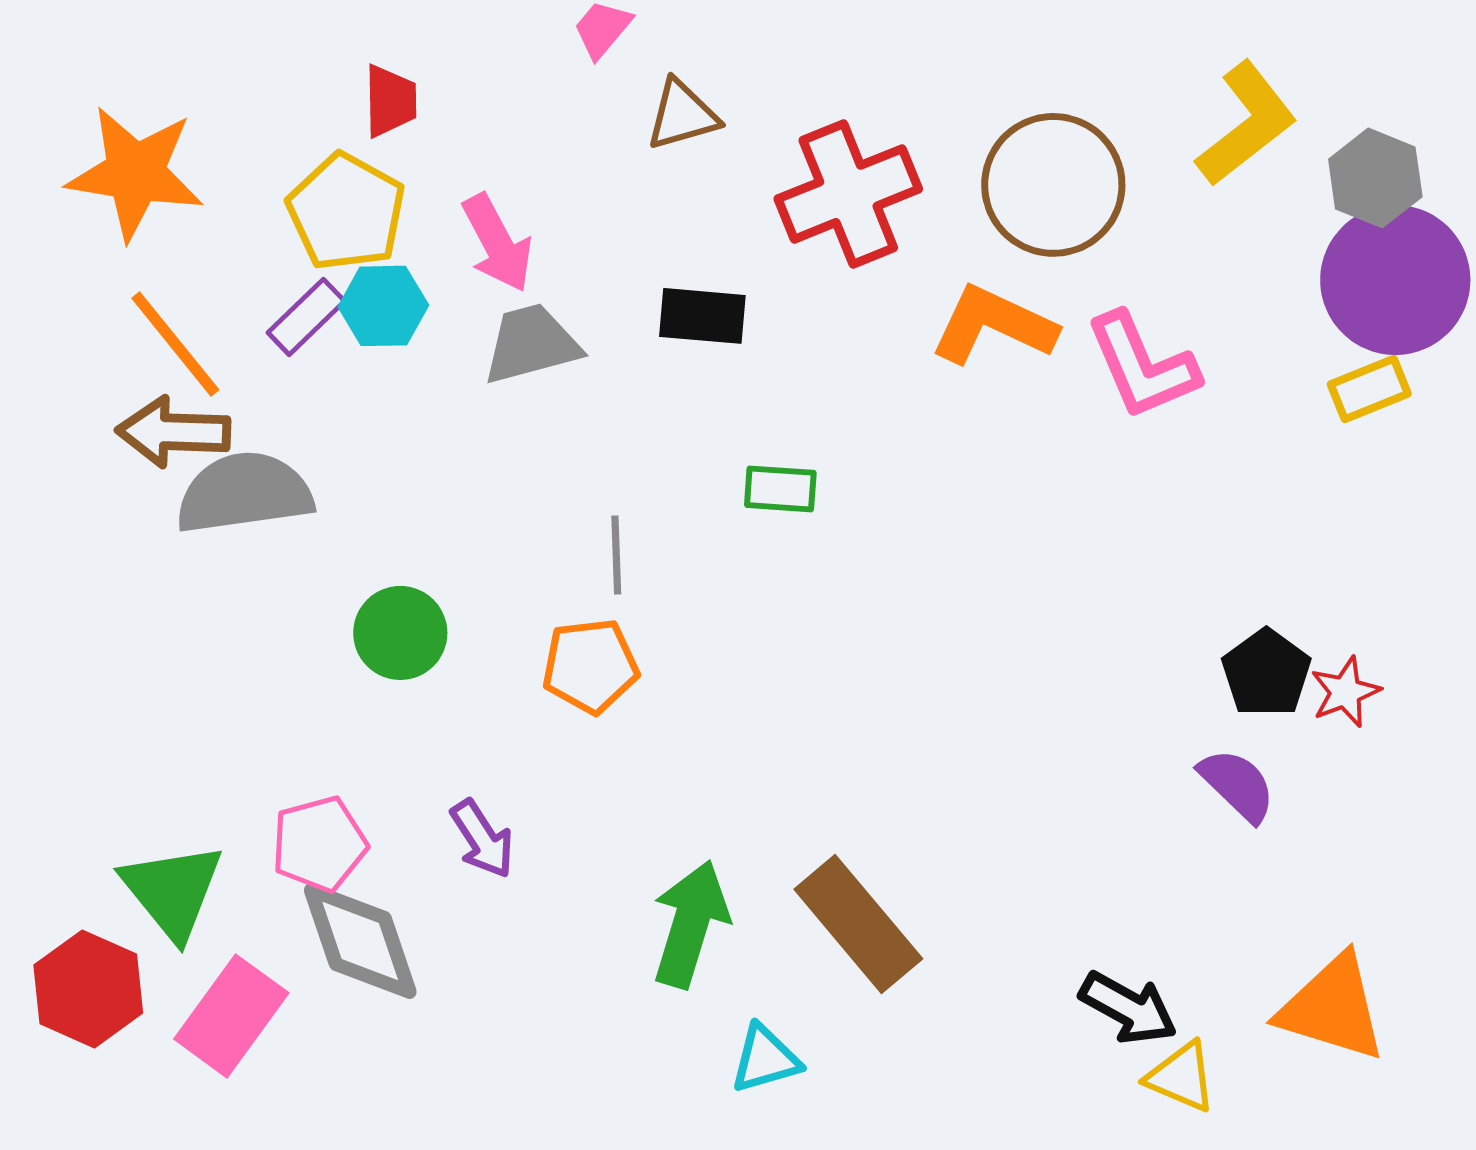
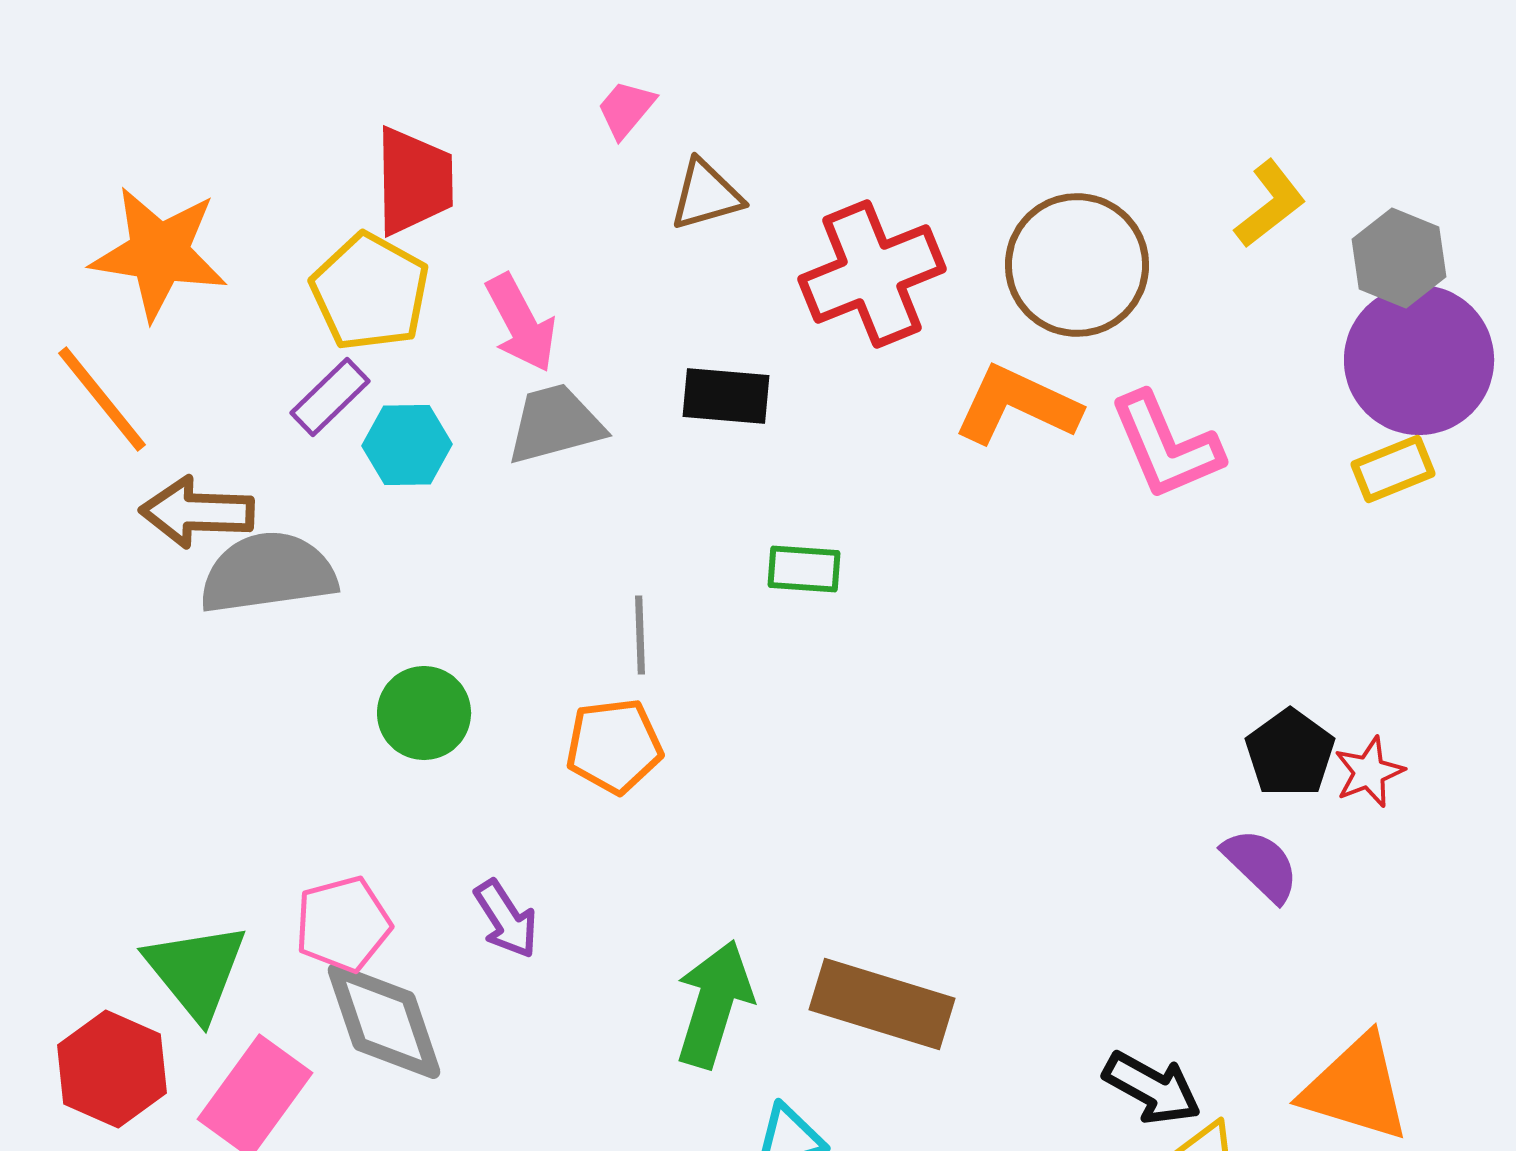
red trapezoid: (390, 101) -> (414, 181), size x1.5
yellow L-shape: (1246, 124) -> (1270, 204), size x0.7
cyan hexagon: (383, 306) -> (407, 445), moved
orange line: (175, 344) -> (102, 399), moved
brown rectangle: (858, 924) -> (882, 1004), turned -33

